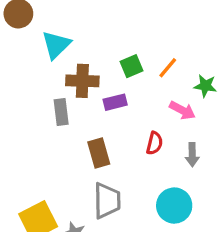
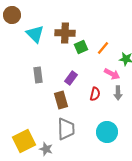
cyan triangle: (56, 45) -> (35, 34), turned -30
brown cross: (82, 81) -> (65, 33), moved
purple rectangle: (115, 102) -> (71, 78), moved, turned -40
gray arrow: (192, 155) -> (118, 93), moved

